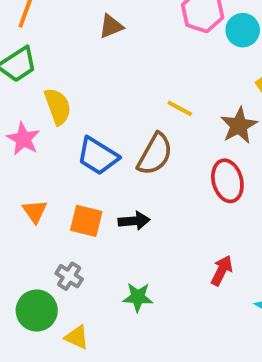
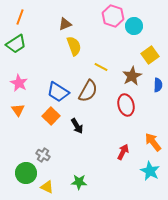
yellow semicircle: (58, 106) -> (74, 46), moved
orange triangle: (35, 211) -> (18, 110), moved
orange square: (86, 221) -> (51, 116), moved, turned 30
black arrow: (134, 221) -> (77, 126), turned 63
green star: (138, 297) -> (79, 182), moved

